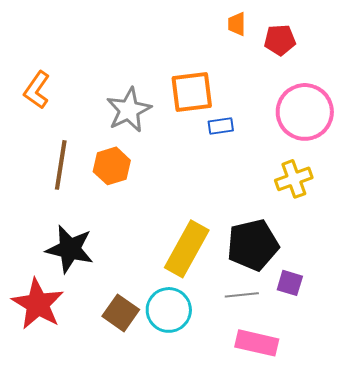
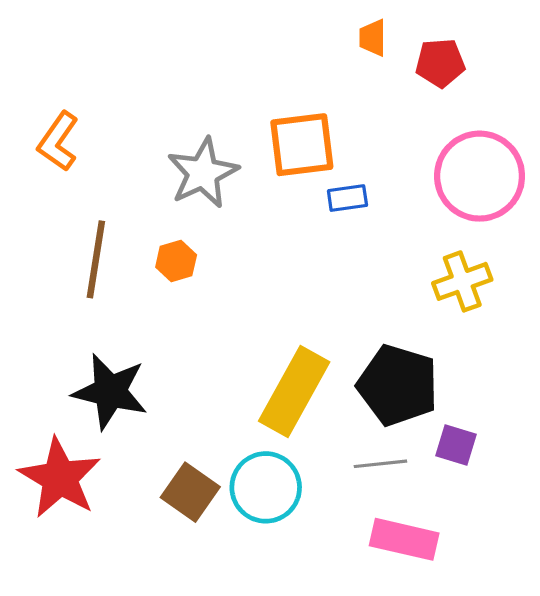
orange hexagon: (112, 166) -> (176, 261), size x0.7
black pentagon: (253, 245) -> (398, 385), turned 30

